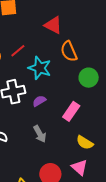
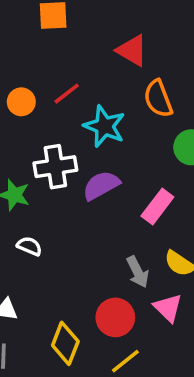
purple semicircle: (39, 101) -> (101, 185), size x1.5
gray arrow: (40, 134) -> (138, 272), moved

